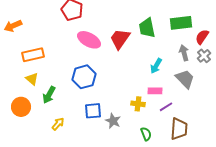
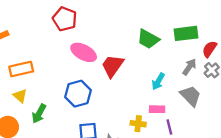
green trapezoid: (147, 28) -> (148, 39), turned -50
red trapezoid: (120, 39) -> (113, 66), moved
gray arrow: (184, 53) -> (189, 67), turned 49
purple line: (166, 107) -> (169, 127), turned -72

